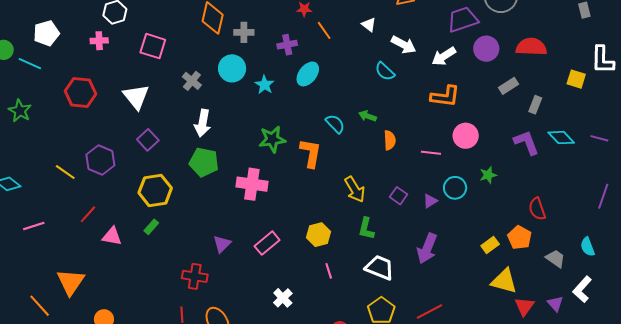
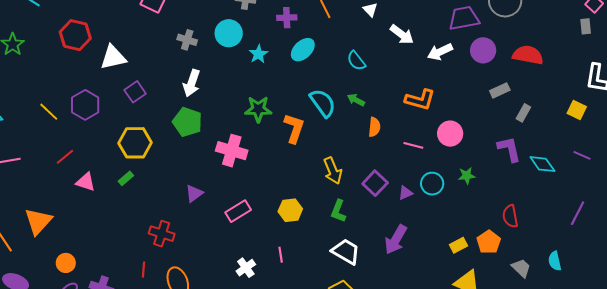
cyan semicircle: (385, 71) -> (356, 61), moved
yellow square: (576, 79) -> (577, 110), moved
gray cross: (192, 81) -> (187, 40), turned -30
orange L-shape: (445, 96) -> (420, 100), moved
white triangle: (136, 97) -> (113, 57), moved, turned 48
cyan semicircle: (335, 124) -> (323, 103), size x1.4
cyan diamond: (561, 138) -> (542, 164), moved
purple square: (398, 196) -> (375, 183), size x1.4
purple triangle: (222, 244) -> (194, 193), moved
pink line: (329, 271) -> (281, 255), moved

